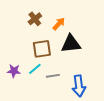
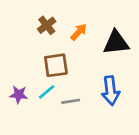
black triangle: (71, 44) -> (116, 43), moved
blue arrow: (79, 86) -> (111, 91), moved

